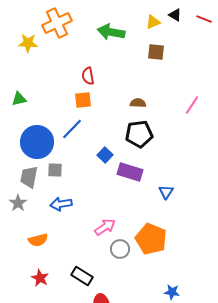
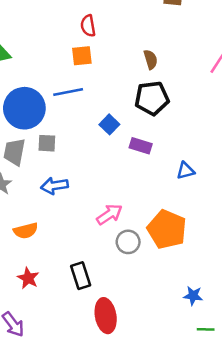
brown semicircle: (138, 103) -> (151, 59), turned 70
blue line: (72, 129) -> (68, 92), turned 35
purple rectangle: (130, 172) -> (141, 146), size x0.7
blue triangle: (166, 192) -> (186, 171), turned 42
black rectangle: (82, 276) -> (81, 276), turned 40

